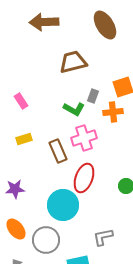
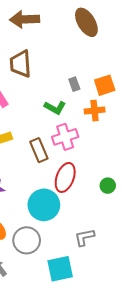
brown trapezoid: (73, 62) -> (21, 64), moved, turned -80
gray rectangle: (93, 96) -> (74, 84), moved, turned -40

